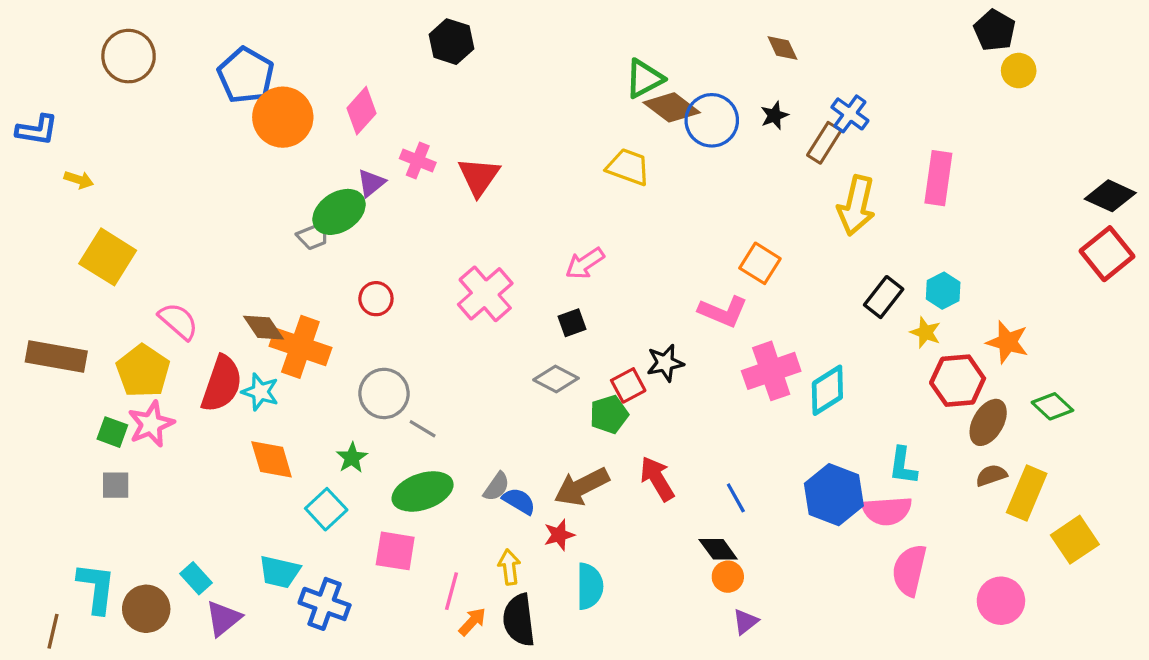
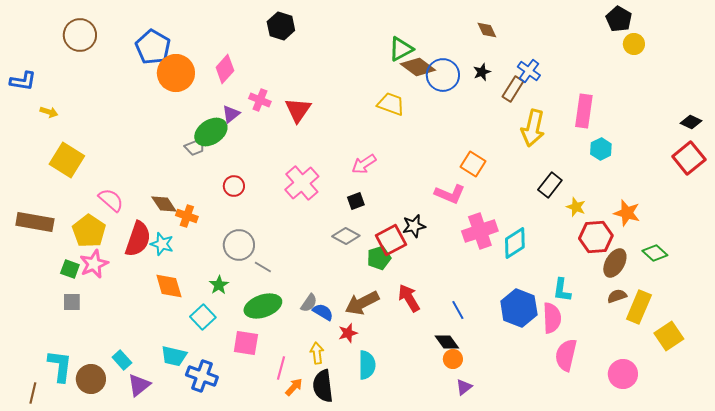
black diamond: (1110, 196) -> (691, 122), size x0.7
cyan hexagon: (943, 291) -> (601, 149), moved
orange cross: (300, 347) -> (187, 216), size x0.6
red square: (628, 385) -> (391, 240), size x1.4
pink semicircle: (887, 511) -> (552, 318), turned -88

